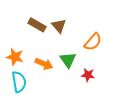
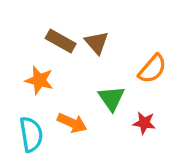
orange star: (15, 57) -> (39, 80), moved
orange arrow: (44, 64) -> (72, 123), moved

